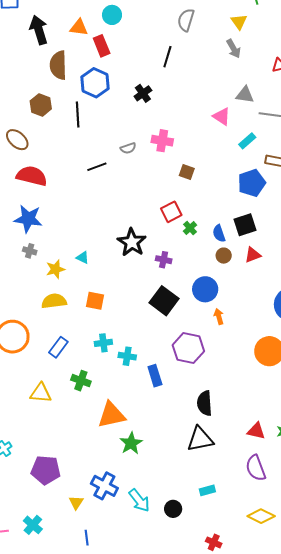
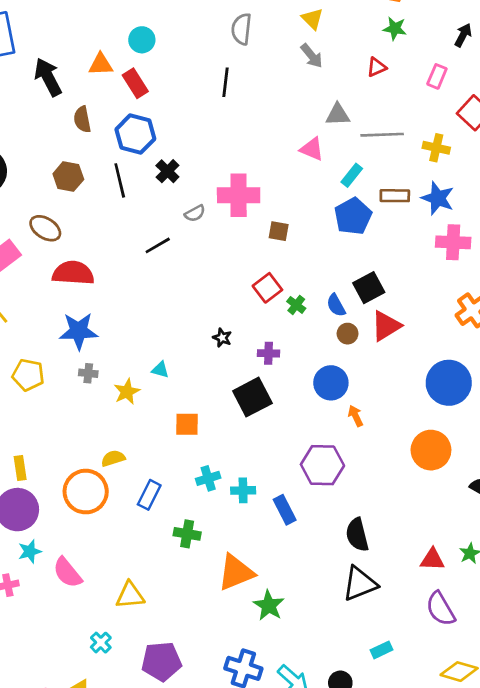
brown semicircle: (58, 65) -> (82, 119), size x0.7
black cross: (143, 93) -> (167, 171), moved
pink cross: (162, 141) -> (239, 195), size x1.4
blue pentagon: (252, 183) -> (353, 216), moved
black star: (132, 242) -> (222, 338), size x0.5
red triangle: (253, 255) -> (386, 326), size x1.4
yellow semicircle: (54, 301) -> (113, 458), moved, size x0.7
black square: (164, 301) -> (252, 397), moved, turned 36
yellow triangle: (41, 393) -> (130, 595), moved

